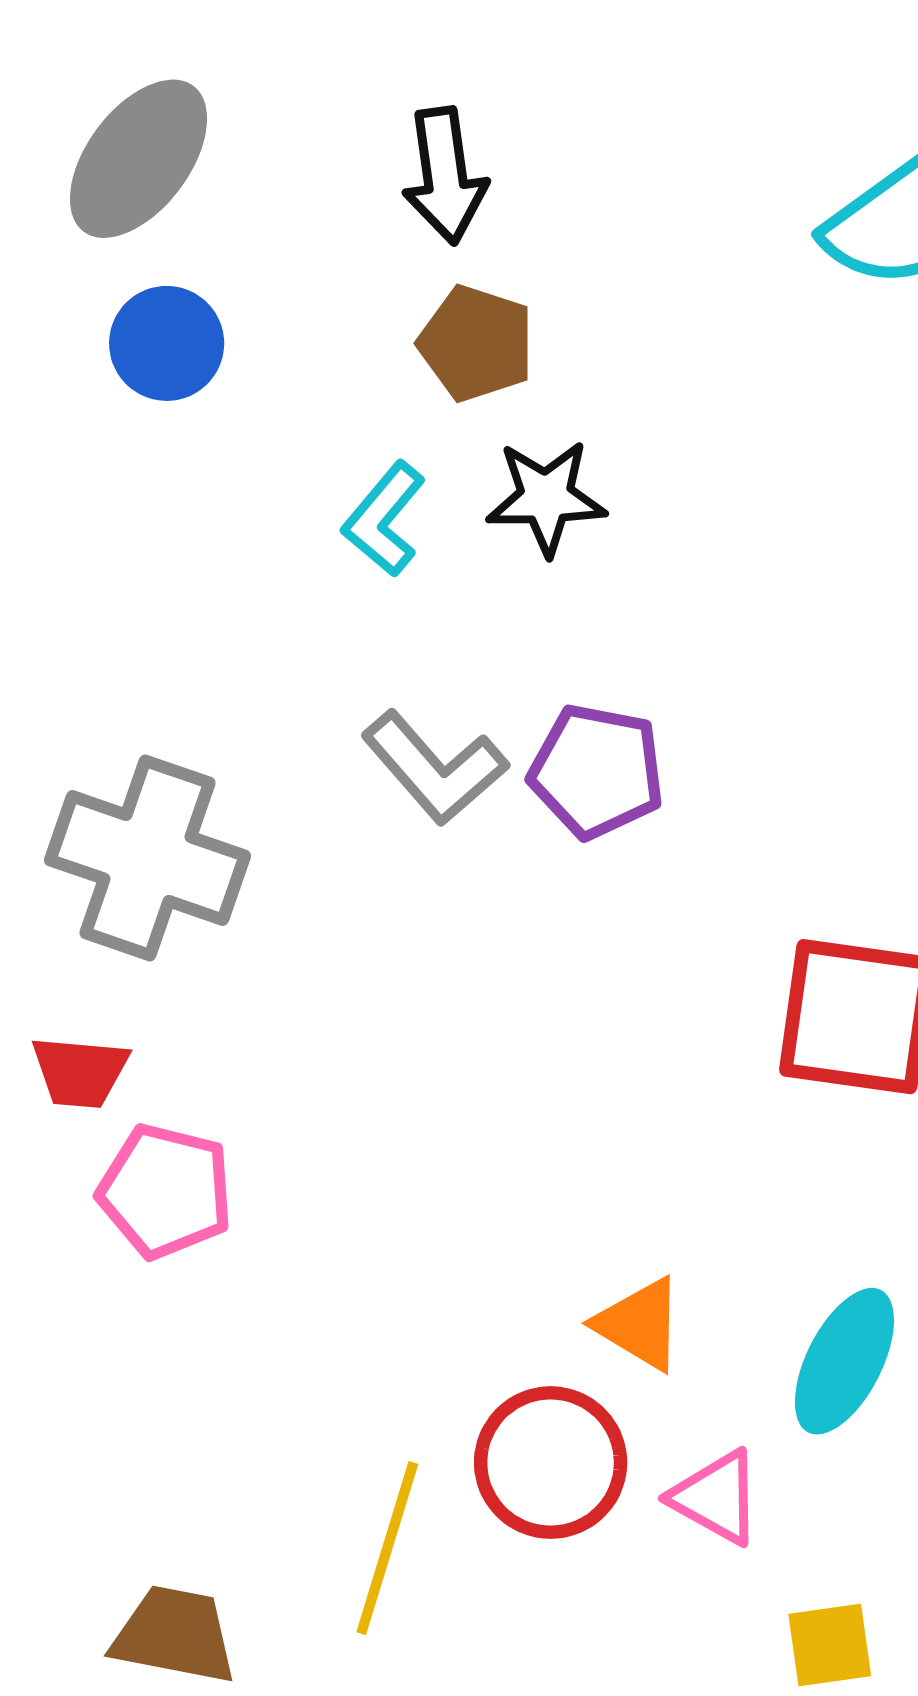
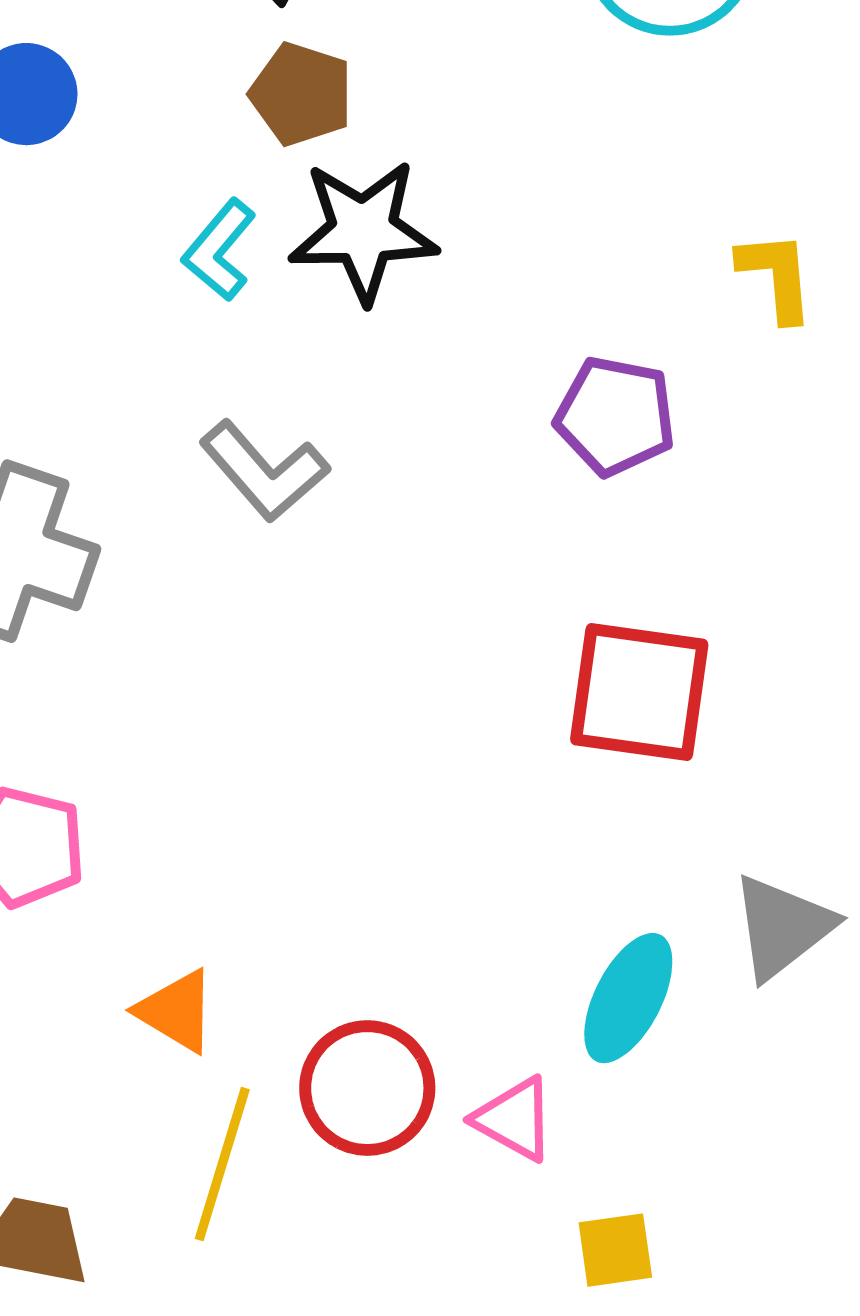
black star: (546, 498) -> (363, 231), size x1.4
purple pentagon: (597, 771) -> (615, 416), moved
orange triangle: (640, 1324) -> (176, 1011), moved

